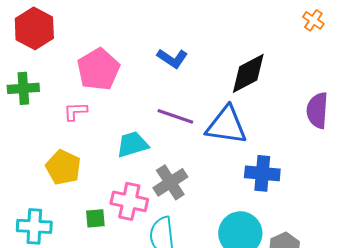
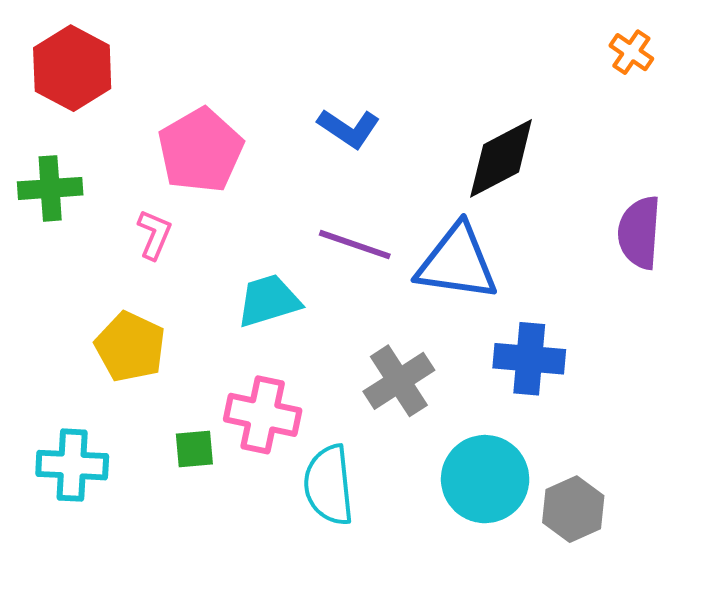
pink L-shape: (75, 111) -> (154, 235), turned 115
gray cross: (170, 182) -> (399, 381), moved

